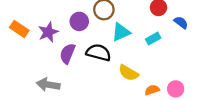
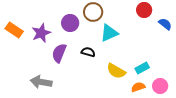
cyan rectangle: (153, 39) -> (142, 68), moved
black semicircle: (99, 52) -> (88, 52), size x0.6

